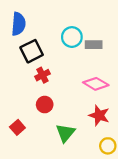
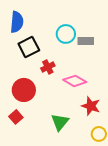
red cross: (42, 75) -> (48, 67), moved
pink diamond: (96, 84) -> (75, 81), moved
red circle: (45, 105) -> (24, 90), moved, size x1.5

